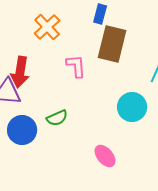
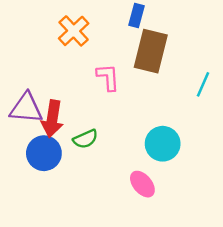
red arrow: (20, 72) -> (52, 119), moved
cyan circle: (132, 107) -> (163, 144), moved

